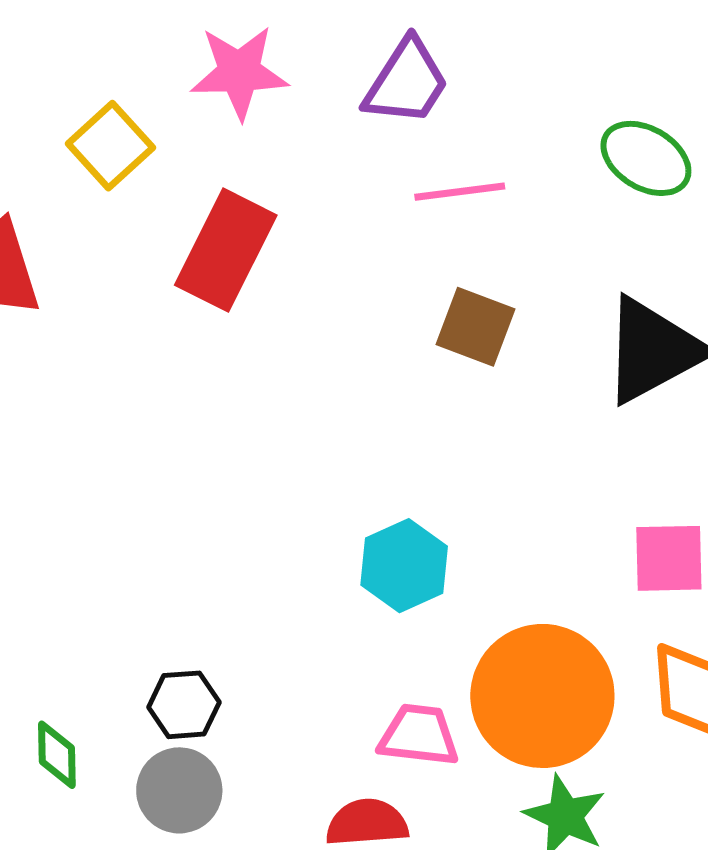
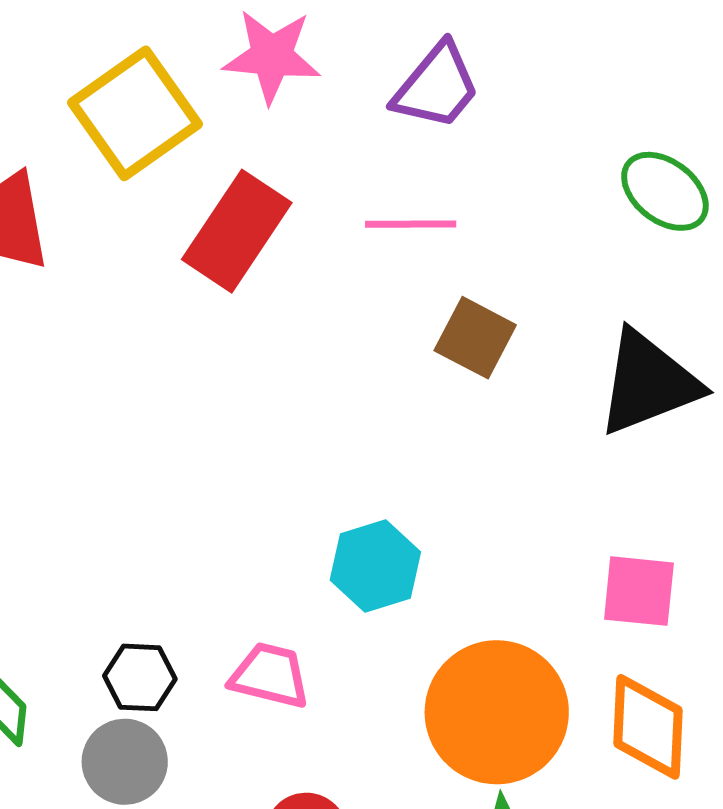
yellow square: (110, 146) -> (135, 113), size x1.5
pink line: (460, 192) -> (411, 224), moved
pink trapezoid: (419, 735) -> (270, 675), moved

